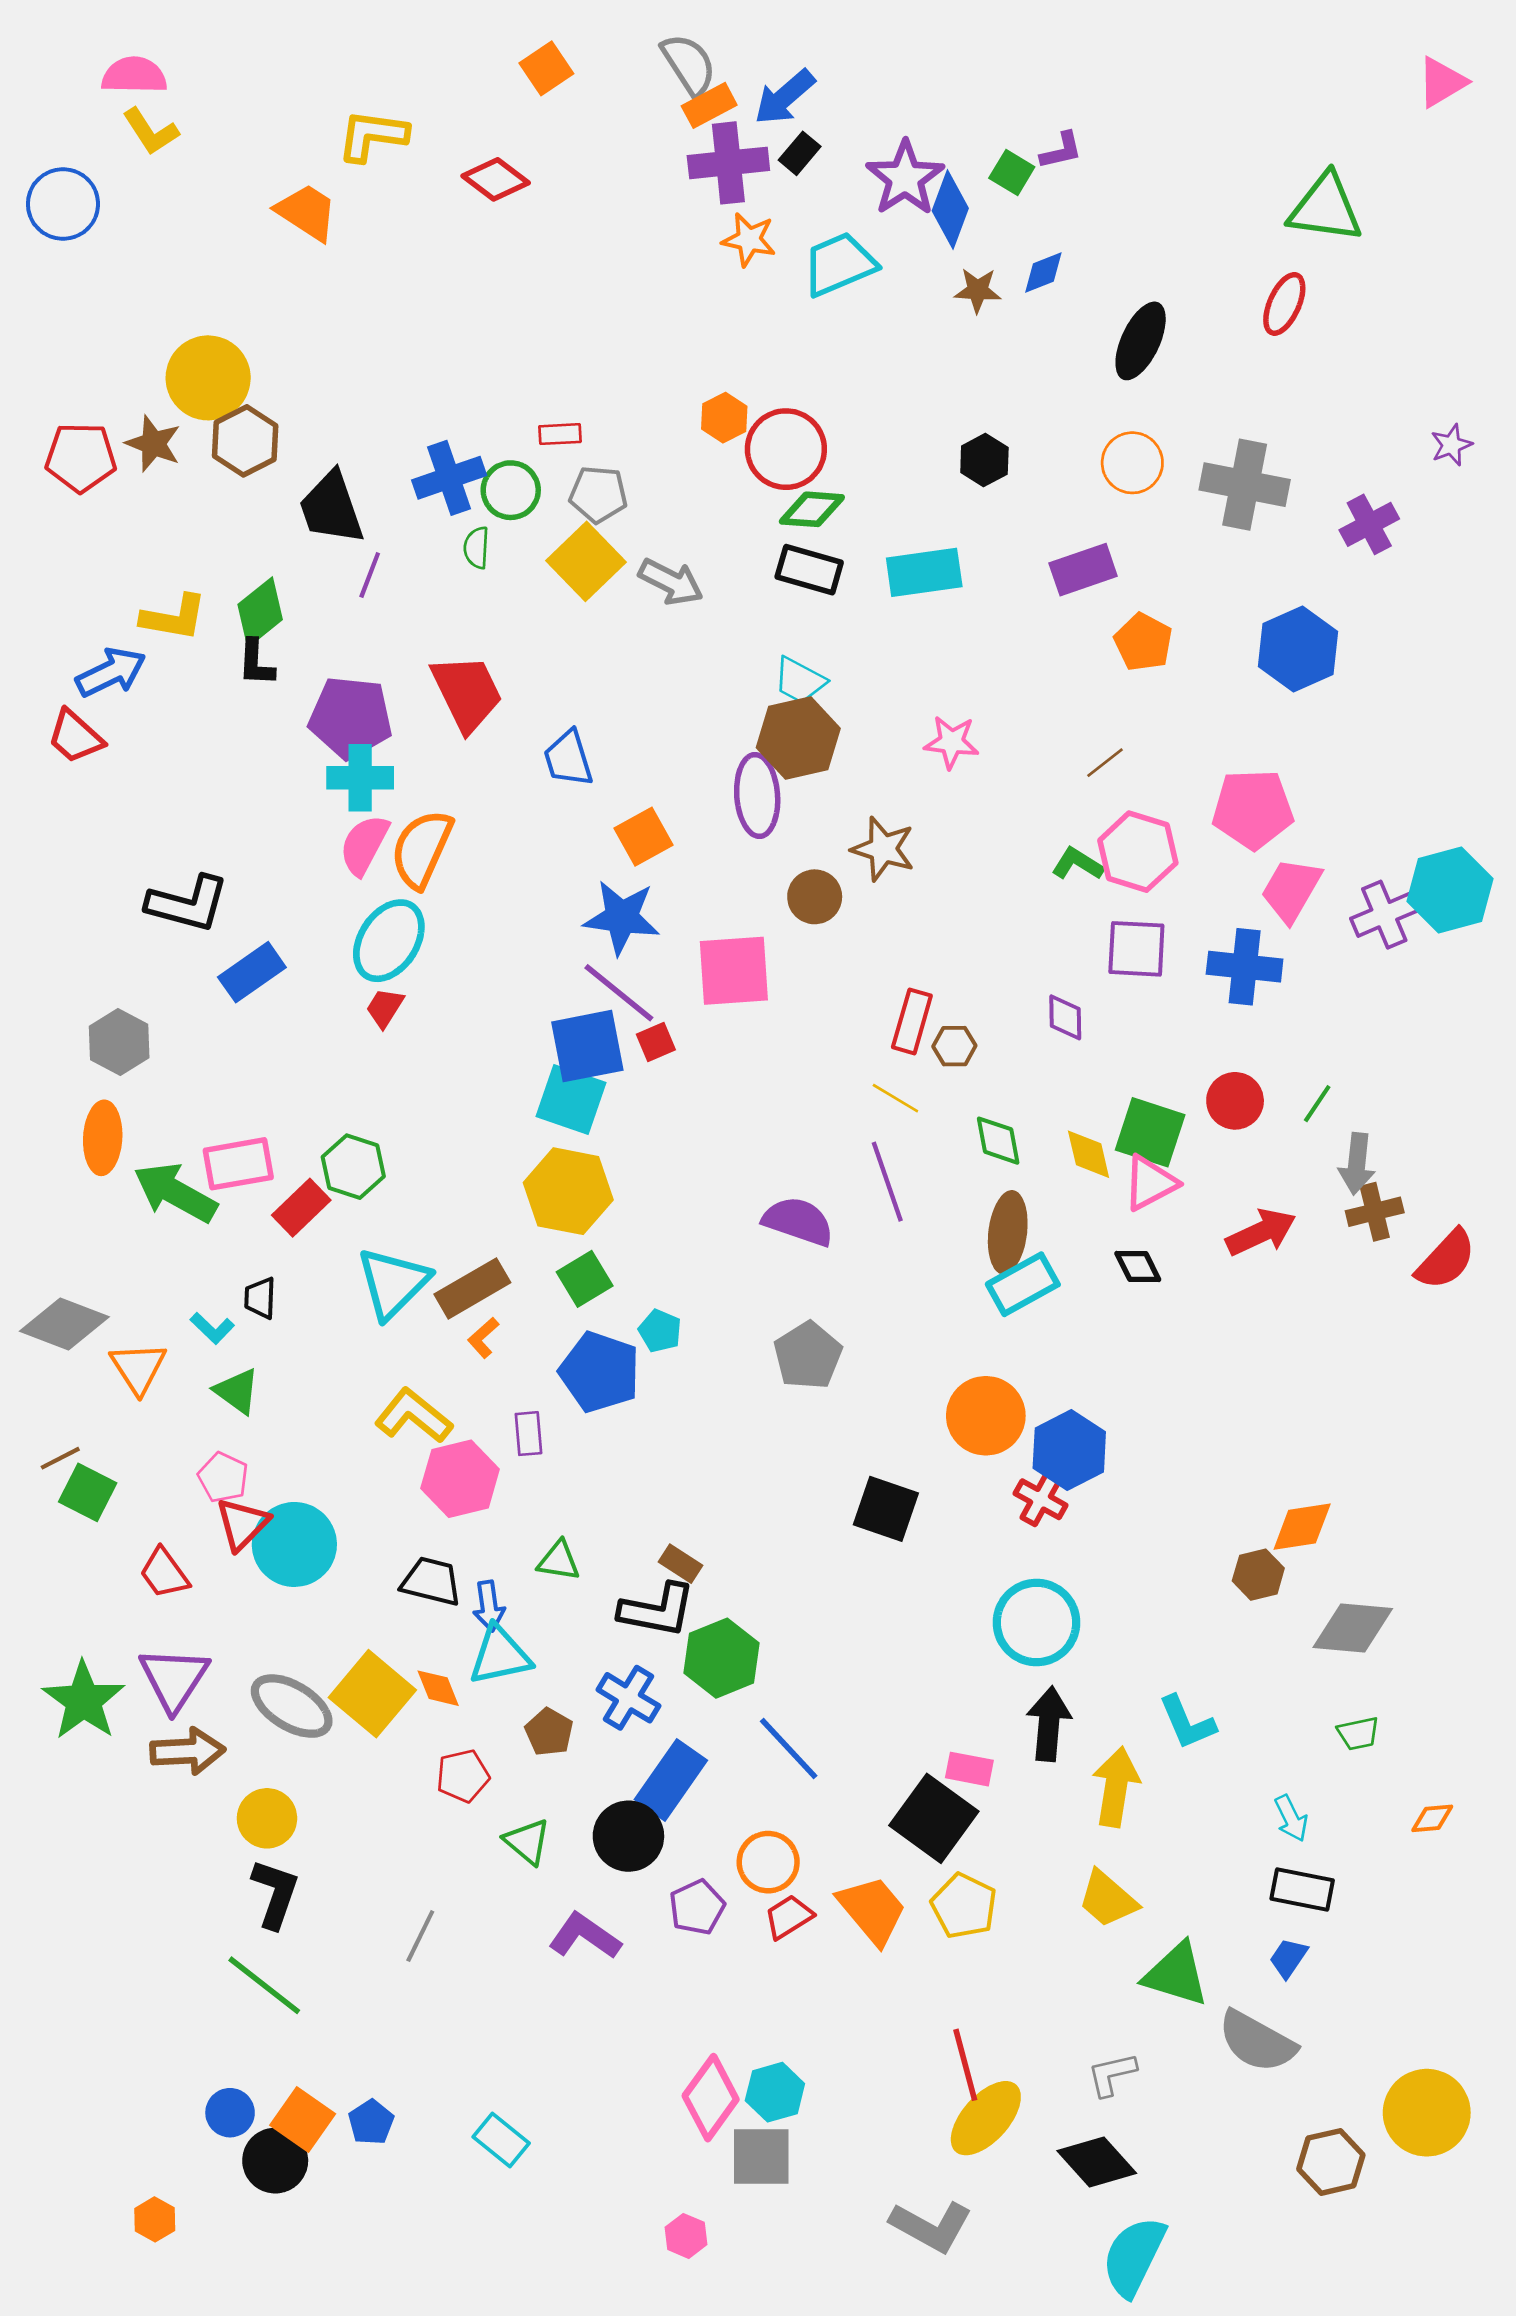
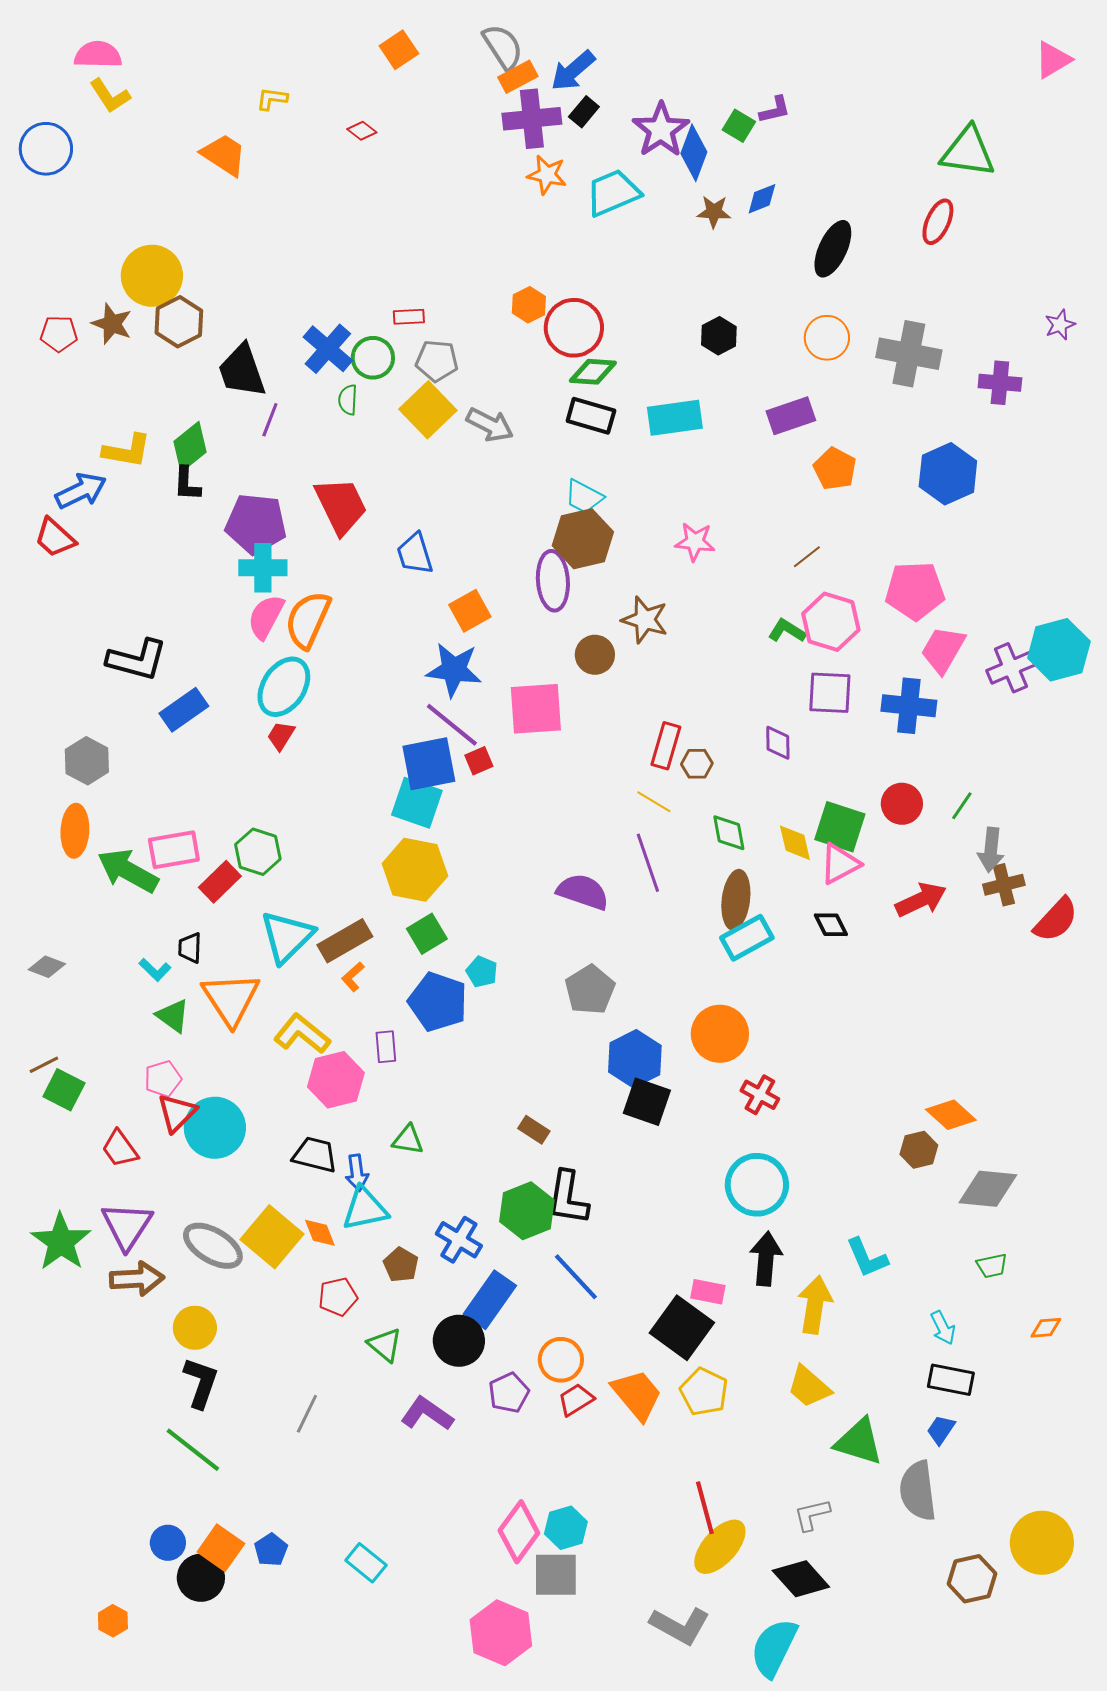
yellow L-shape: (372, 136) -> (272, 99), size x0.6
red diamond: (496, 179) -> (362, 131), size x0.6
red pentagon: (81, 457) -> (59, 334), size x0.7
blue cross: (449, 478) -> (328, 349), turned -30
purple cross: (1369, 524) -> (1000, 383), turned 33
gray diamond: (64, 1324) -> (47, 967), size x0.6
orange triangle: (138, 1368) -> (231, 999), moved, size x1.4
blue hexagon: (1069, 1450) -> (635, 1059), moved
pink pentagon: (223, 1477) -> (163, 1079), turned 30
orange diamond: (1302, 1527) -> (951, 1115), turned 51
brown rectangle: (680, 1564) -> (534, 1130), moved
black L-shape: (657, 1610) -> (568, 1198), moved, turned 88
gray semicircle: (1257, 2041) -> (918, 1491), turned 54
pink hexagon: (686, 2236) -> (501, 1633), size x2.0
cyan semicircle: (1134, 2256) -> (774, 1648), moved

